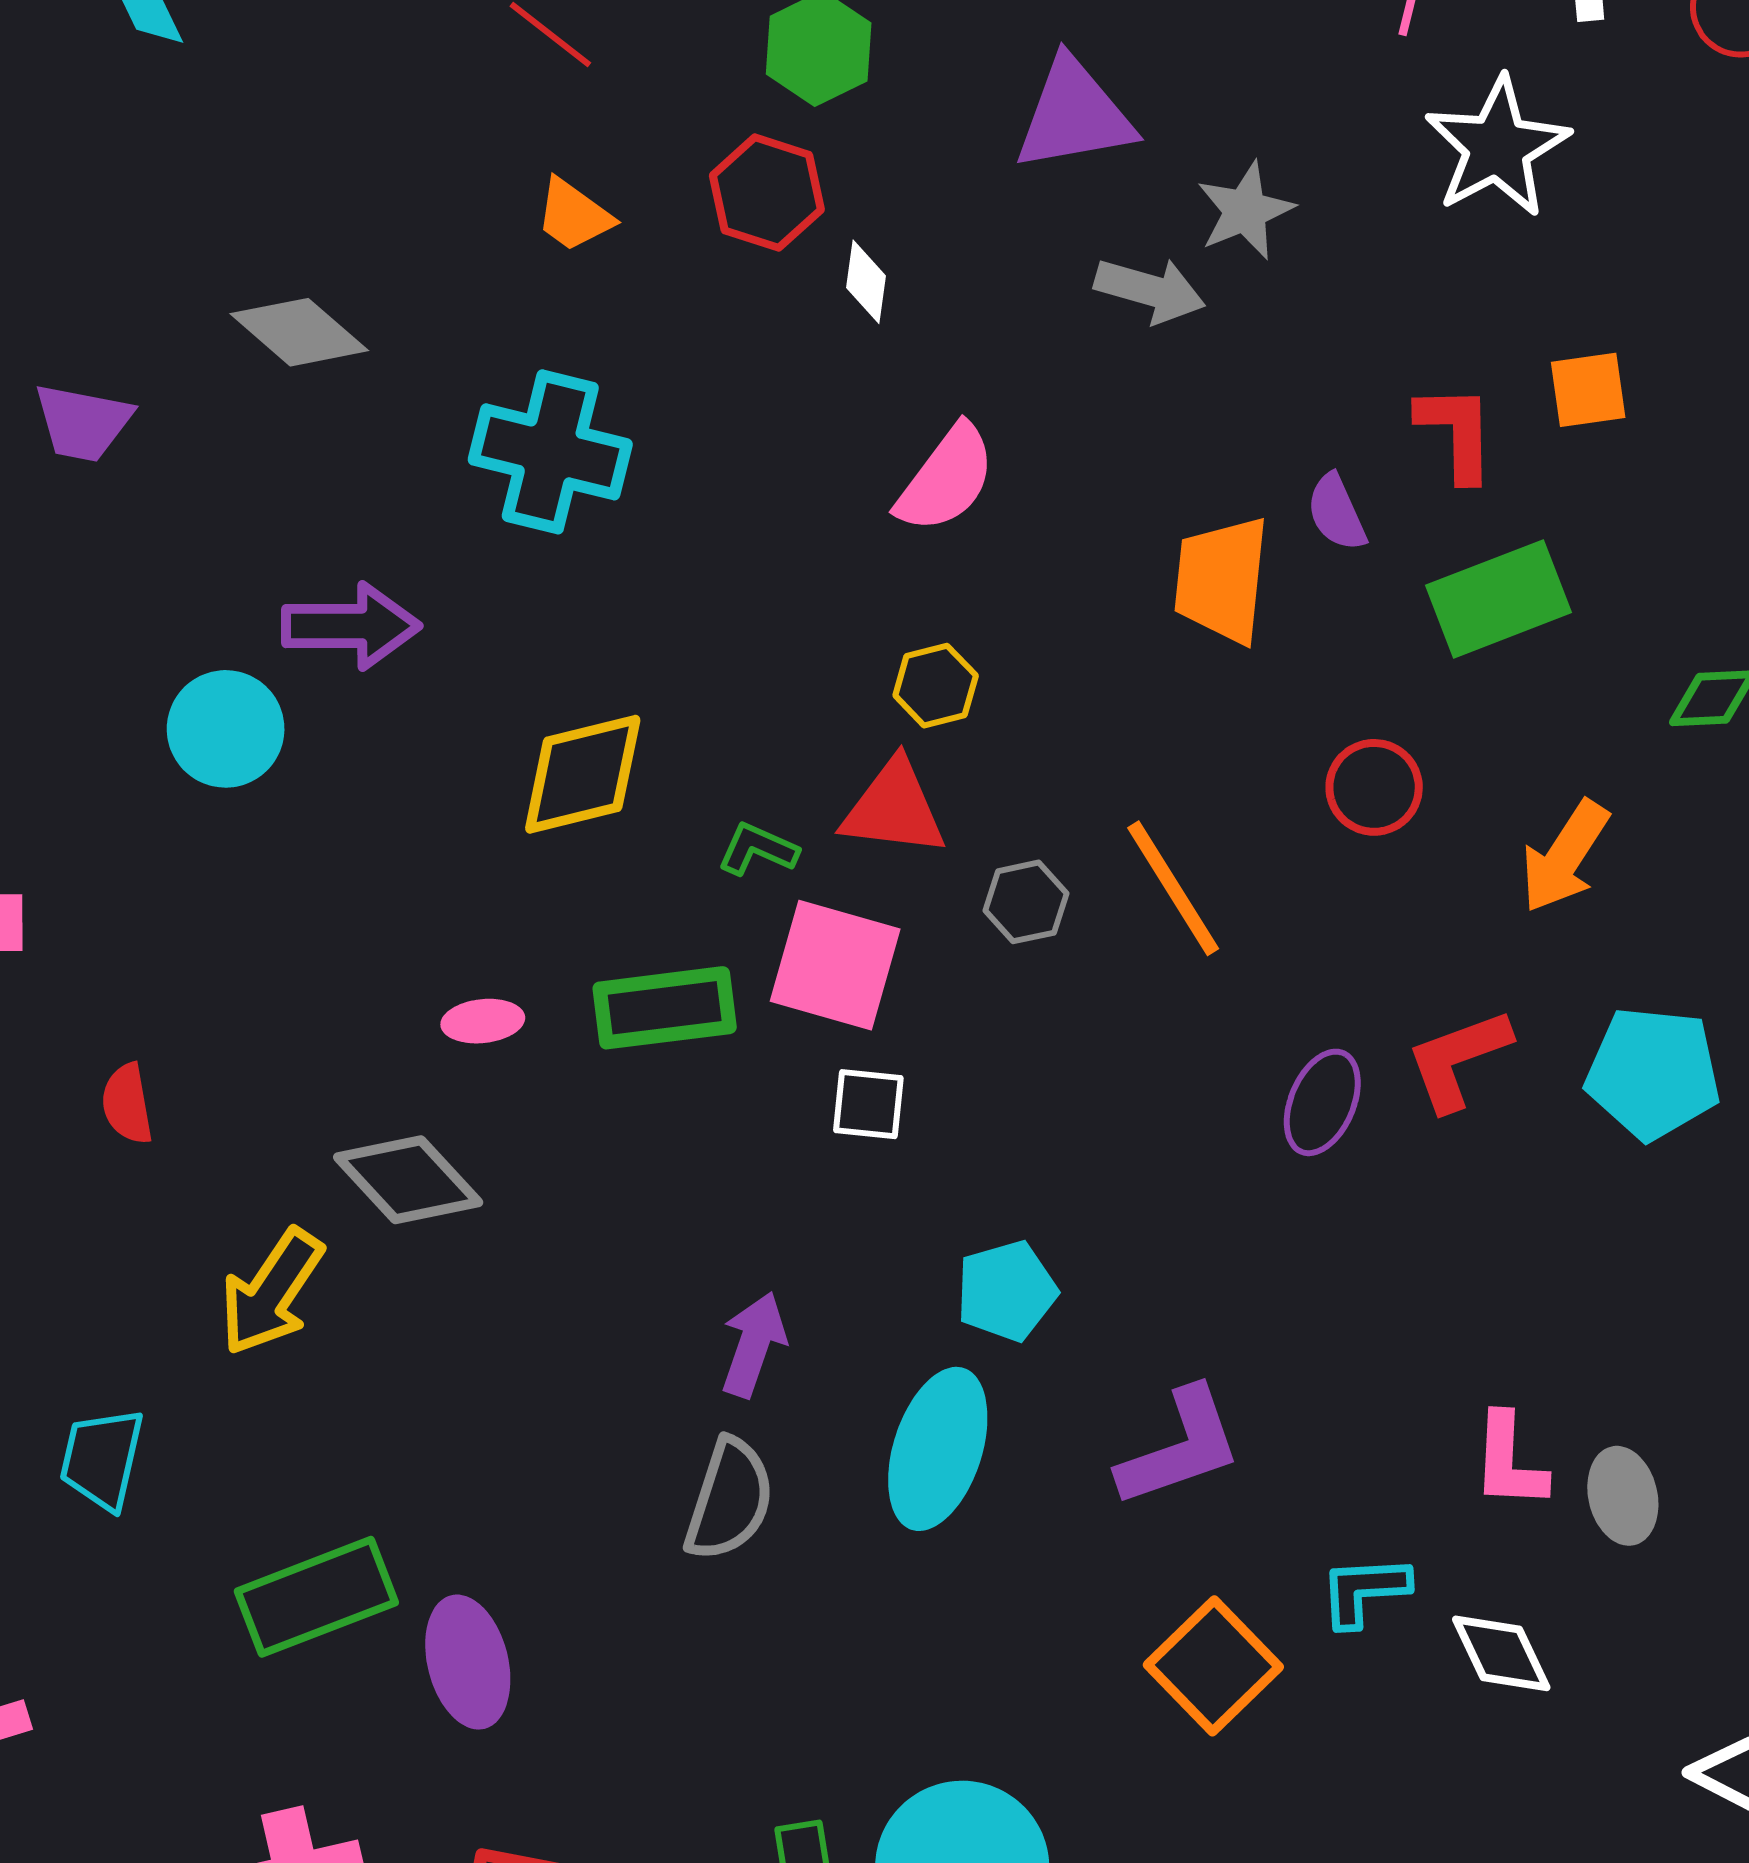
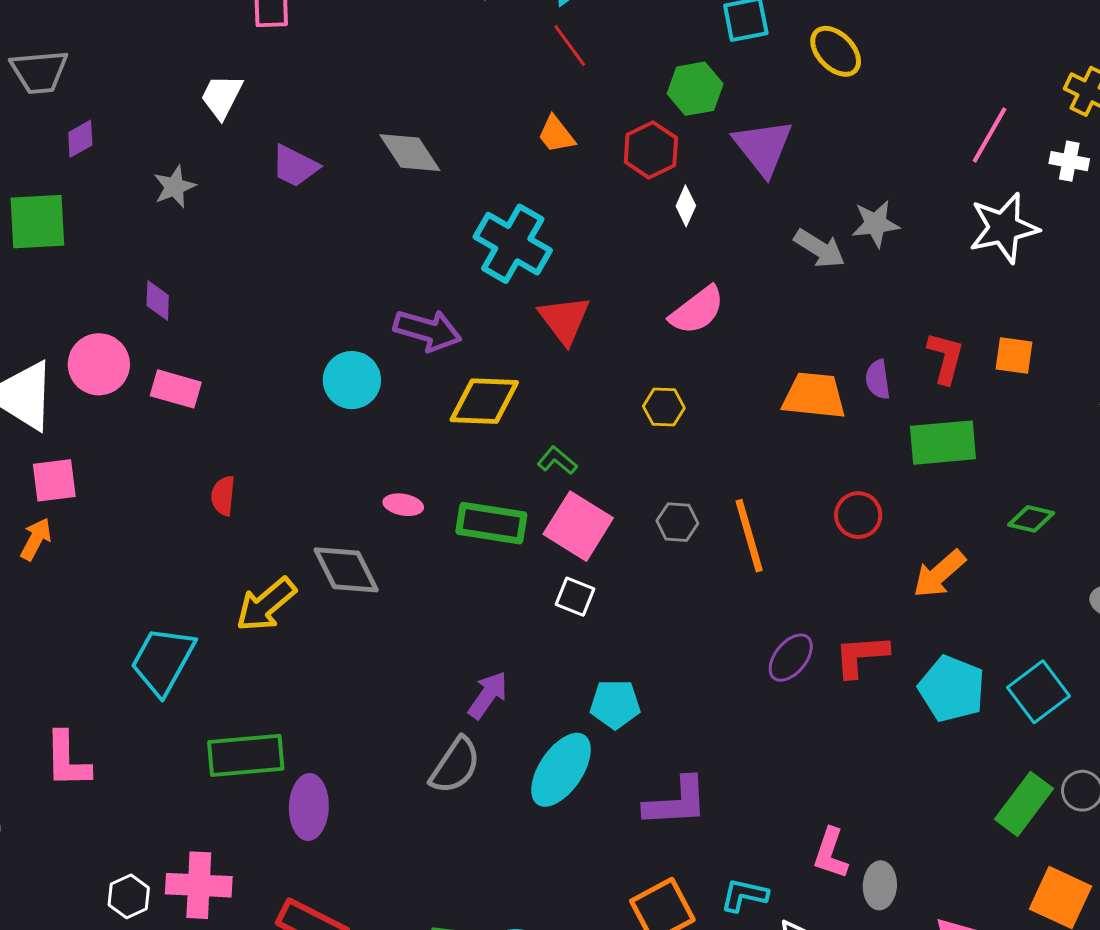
purple triangle: (1074, 115) -> (763, 147), moved, turned 46
orange trapezoid: (1222, 580) -> (814, 396), turned 74
purple arrow: (351, 626) -> (428, 330), moved
cyan circle: (226, 729) -> (352, 380), moved
red triangle: (894, 808) -> (564, 320), moved, turned 30
cyan trapezoid: (102, 1459) -> (163, 661), size x1.4

